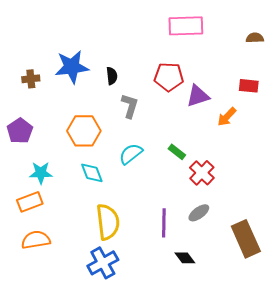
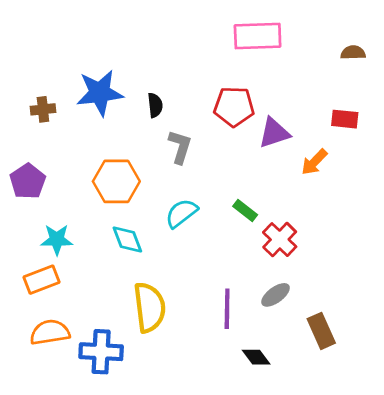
brown rectangle: (246, 239) -> (321, 331), moved, size x0.7
blue cross: (103, 263) -> (101, 352), moved, turned 32

